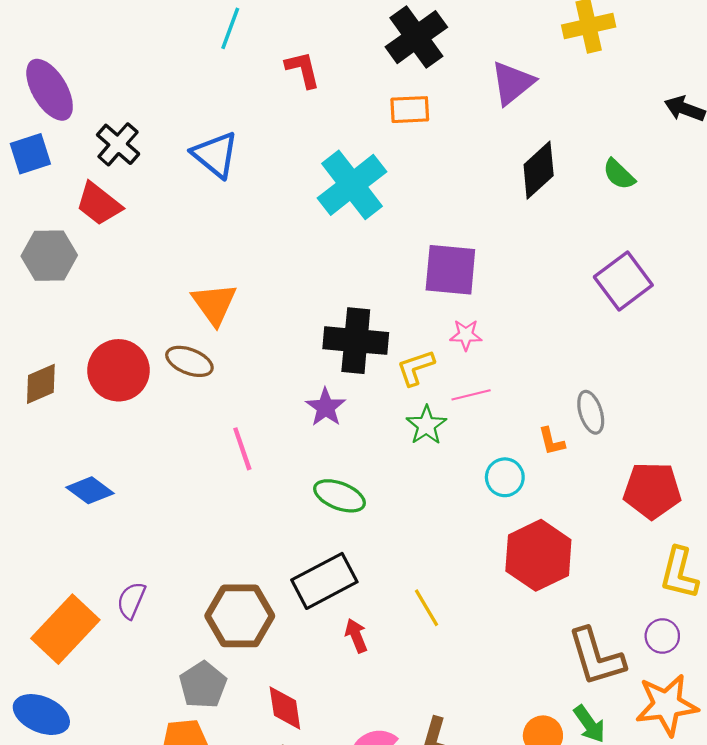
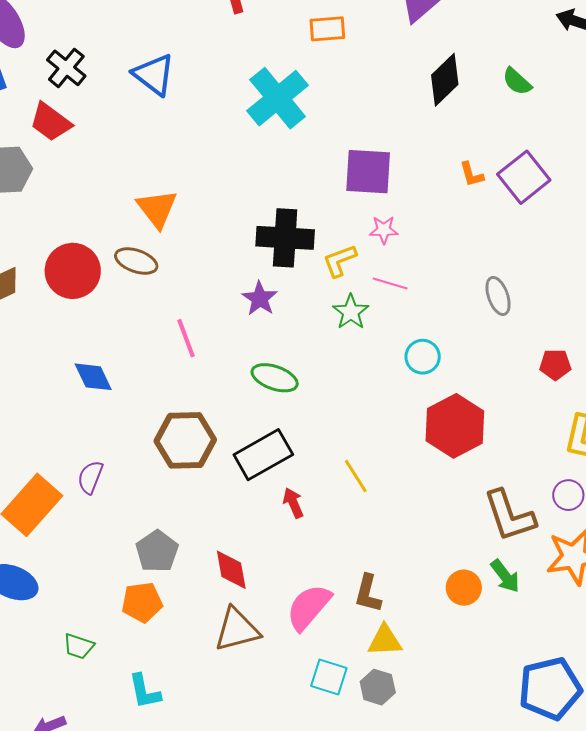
pink line: (471, 395) -> (390, 284), turned 32
orange L-shape: (552, 441) -> (472, 174), moved
blue diamond: (90, 490) -> (93, 377), moved, turned 30
red pentagon: (652, 490) -> (555, 365), size x0.6
brown hexagon: (240, 616) -> (185, 440), moved

